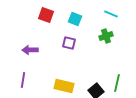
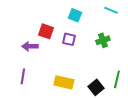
red square: (46, 15) -> (46, 31), moved
green cross: (106, 36) -> (103, 40), moved

